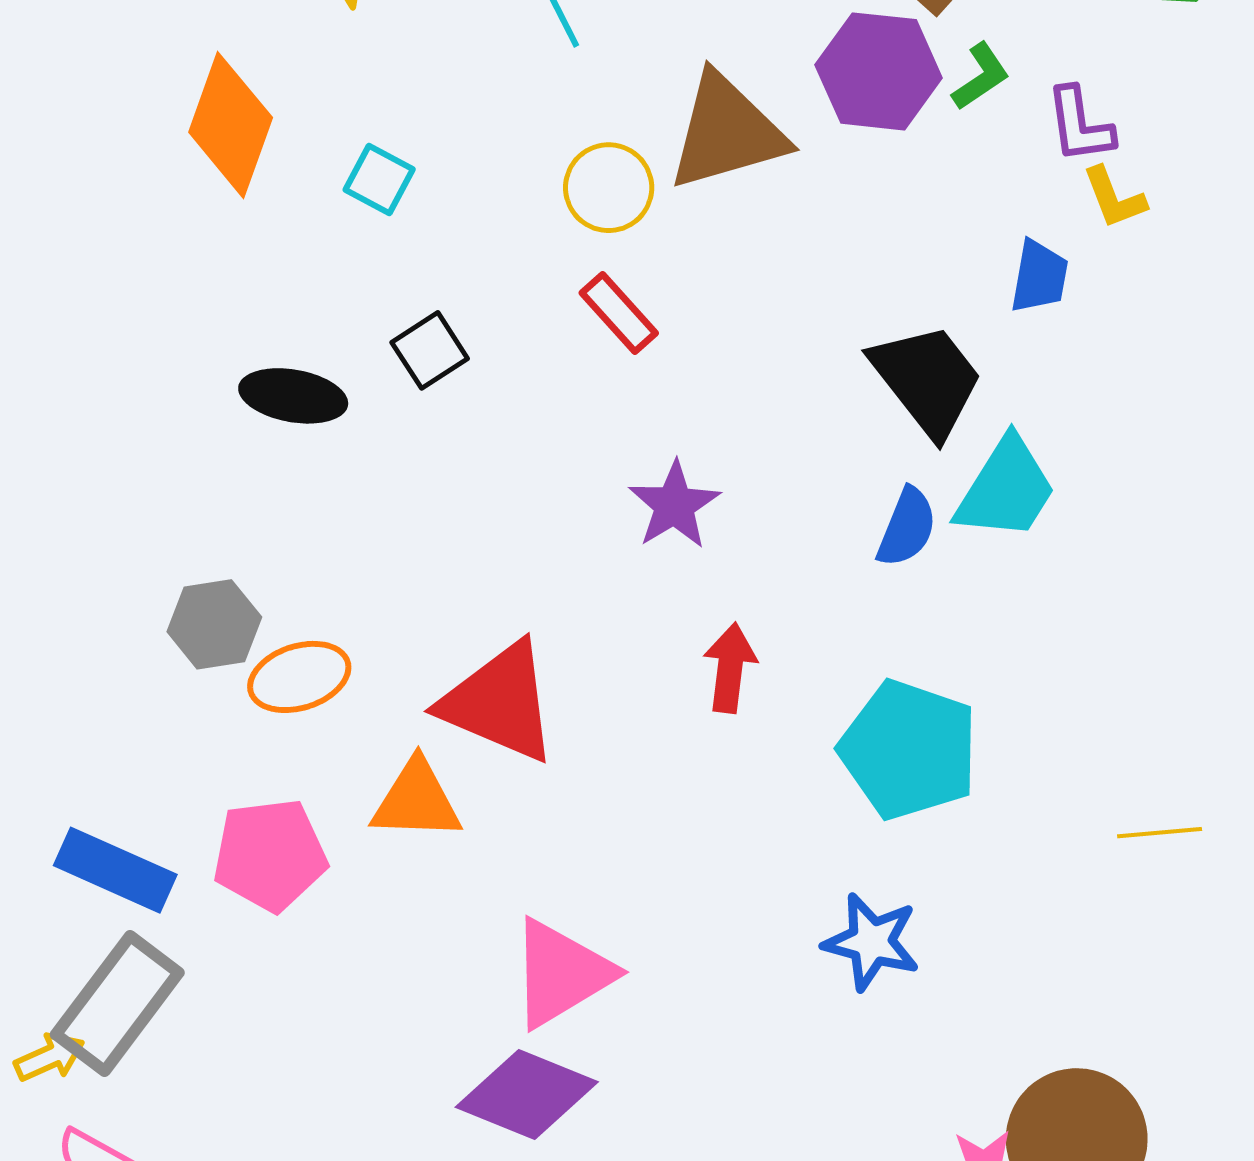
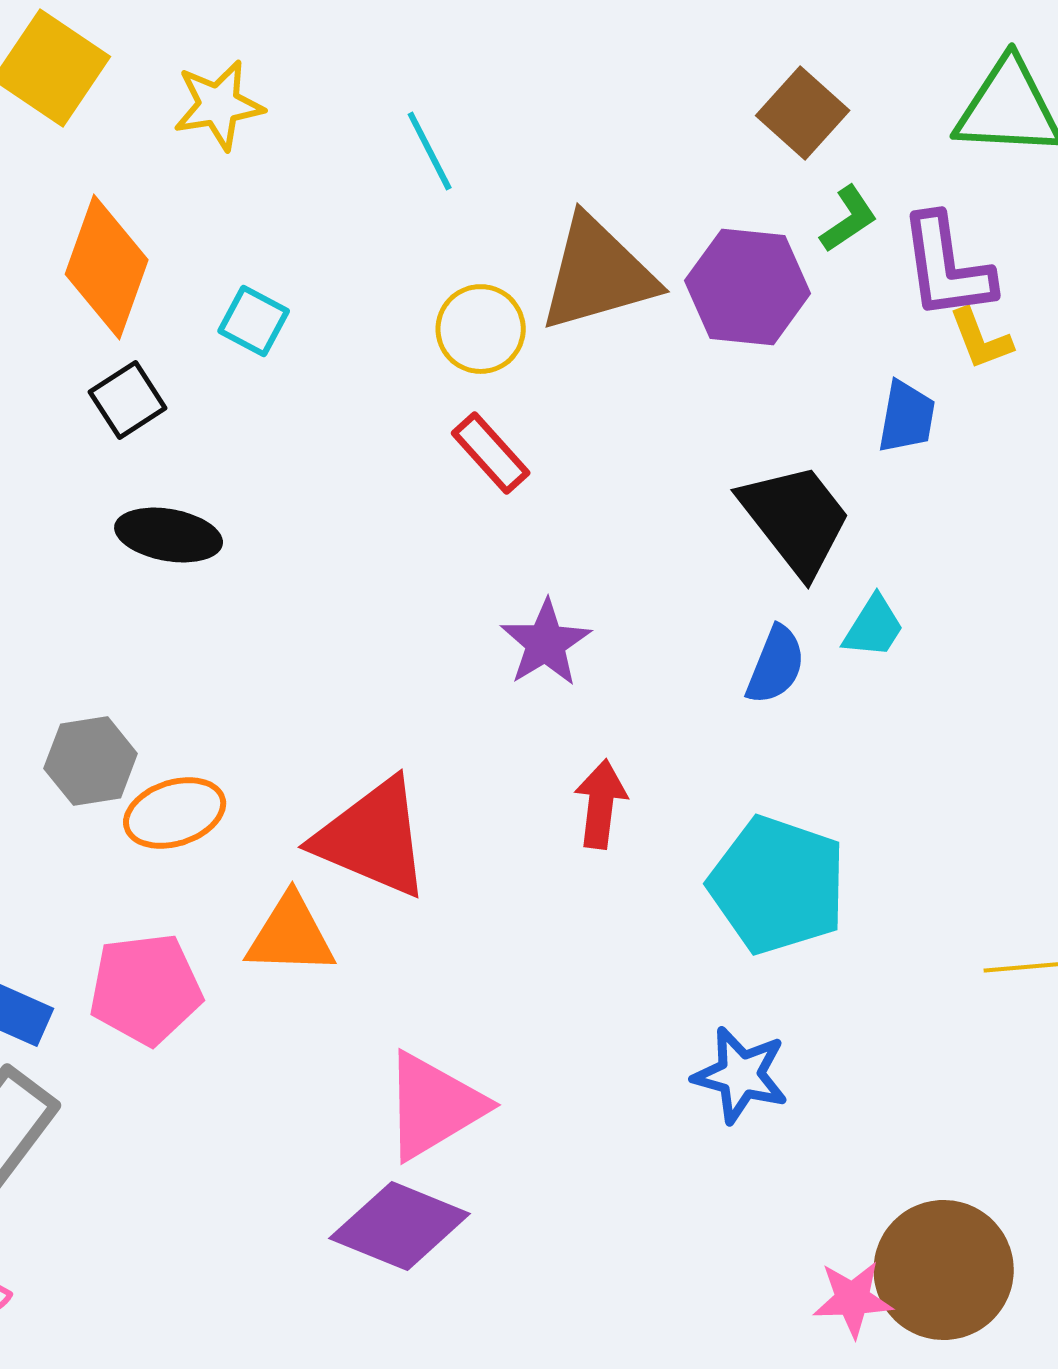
purple hexagon: (879, 71) -> (748, 287), moved
purple L-shape: (1080, 125) -> (947, 267), size x1.4
black square: (430, 350) -> (128, 400), moved
cyan trapezoid: (1006, 489) -> (874, 627), size x0.6

